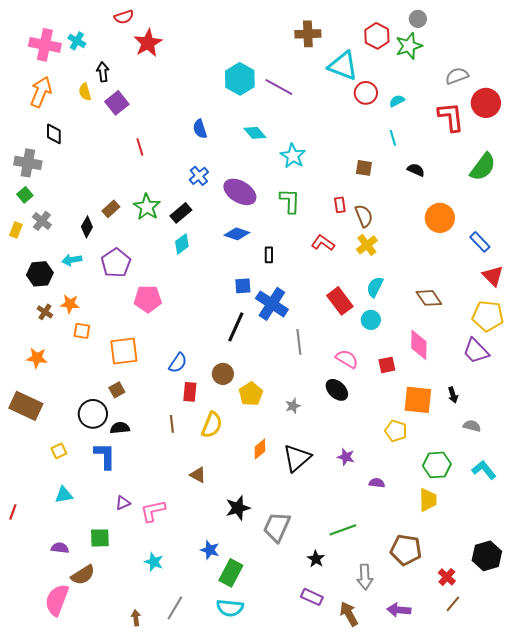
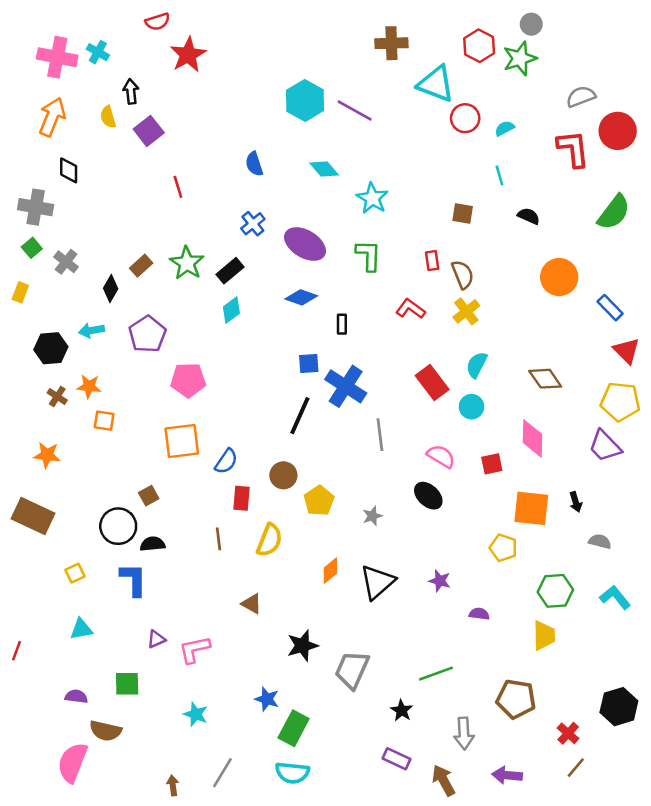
gray cross: (42, 221) -> (66, 262), moved
orange square: (124, 351) -> (182, 441), moved
brown semicircle: (83, 575) -> (105, 731), turned 45

